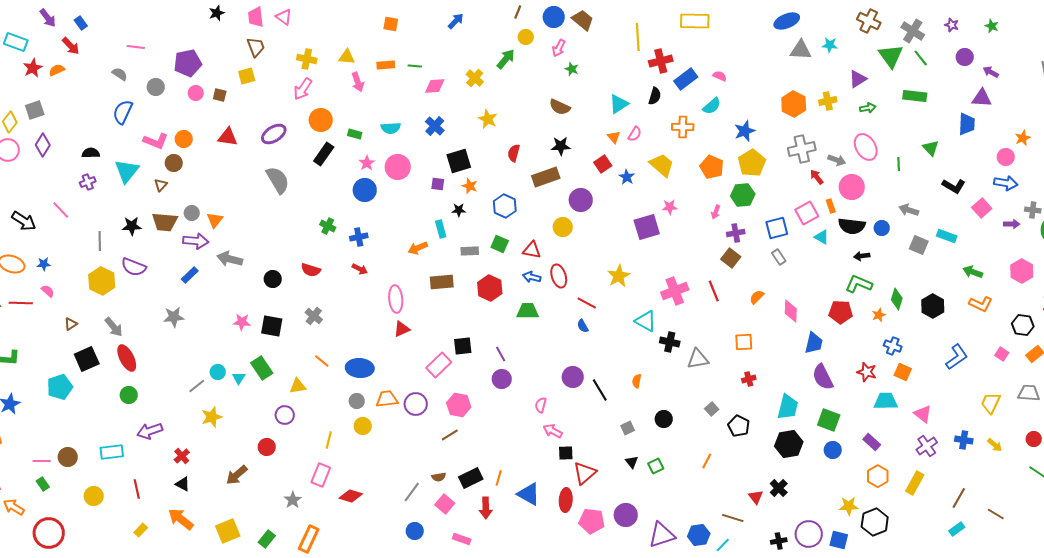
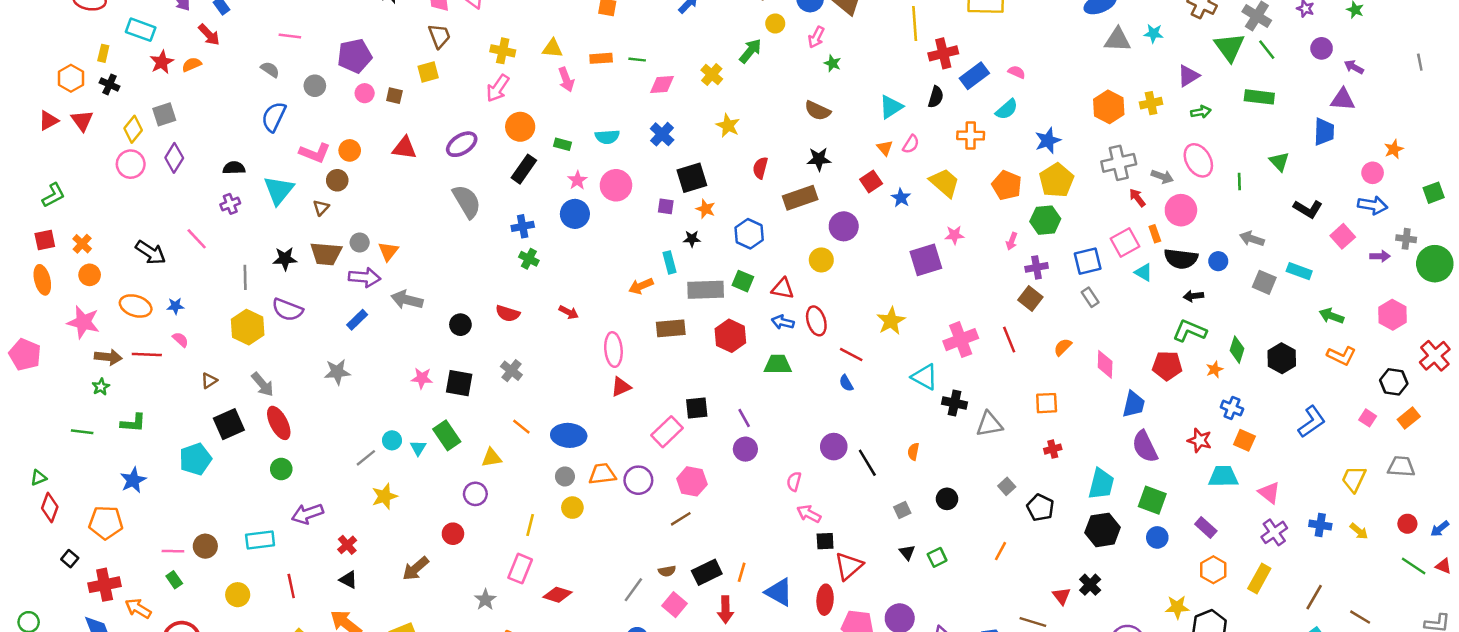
blue cross: (359, 237) -> (523, 226), moved
gray rectangle: (470, 251) -> (706, 290), size x1.6

